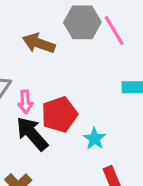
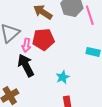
red pentagon: (59, 115) -> (43, 39), moved

